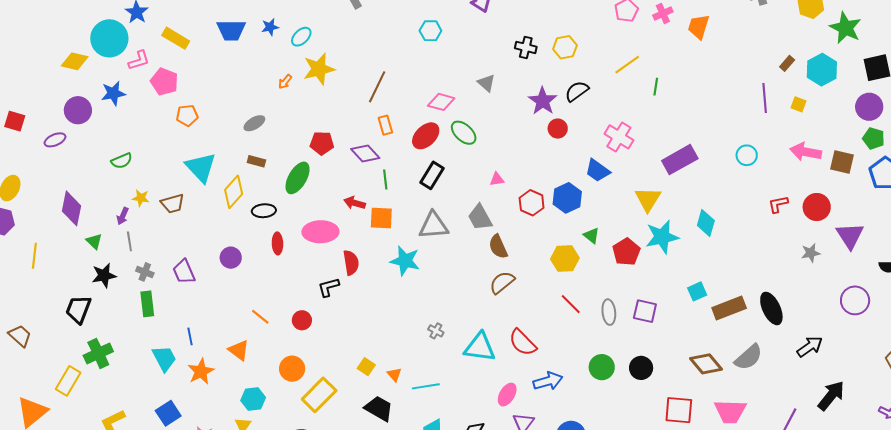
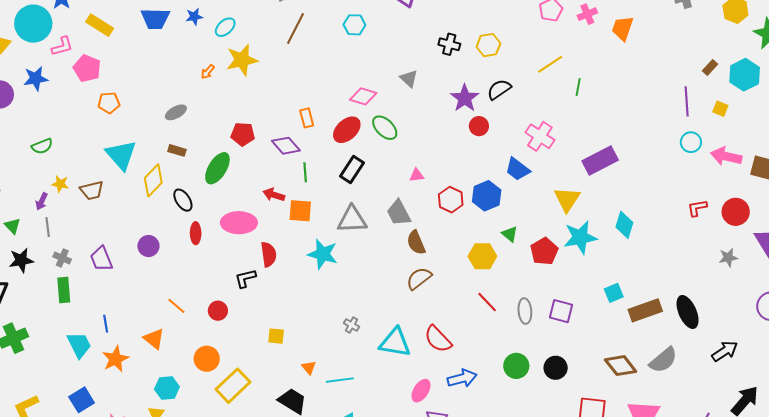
brown line: (377, 87) -> (296, 29), moved
cyan circle: (747, 155) -> (691, 142), moved
black ellipse: (264, 211) -> (183, 200), turned 60
yellow square: (366, 367) -> (276, 336), moved, turned -30

